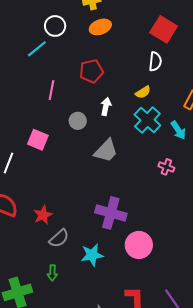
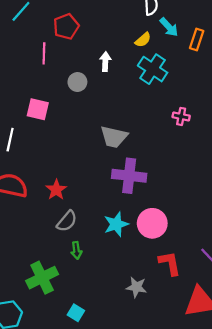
red pentagon: (91, 71) -> (66, 27), moved
cyan arrow: (178, 130) -> (169, 27), moved
gray trapezoid: (106, 151) -> (114, 137), moved, turned 68
gray semicircle: (59, 238) -> (67, 221), moved
pink circle: (139, 245) -> (152, 223), moved

